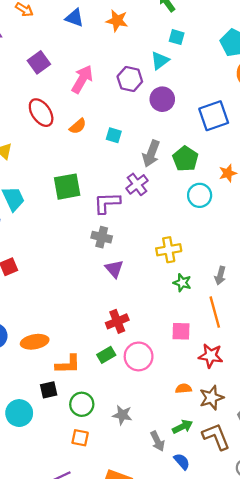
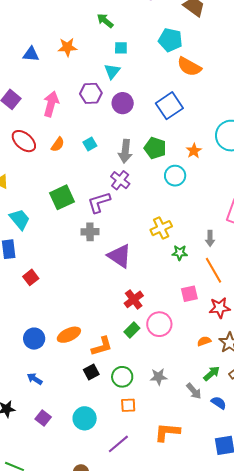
cyan square: (114, 135) -> (90, 144), turned -32
gray cross: (102, 237) -> (90, 232), moved
purple triangle: (114, 269) -> (120, 256), size x1.5
cyan circle: (19, 413) -> (85, 418), moved

